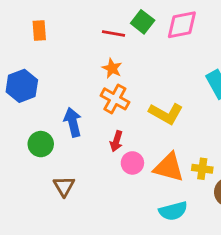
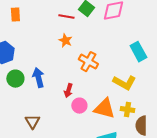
orange cross: (115, 99) -> (88, 62), moved
yellow L-shape: (166, 113) -> (124, 83), moved
green circle: (41, 144) -> (15, 79), moved

